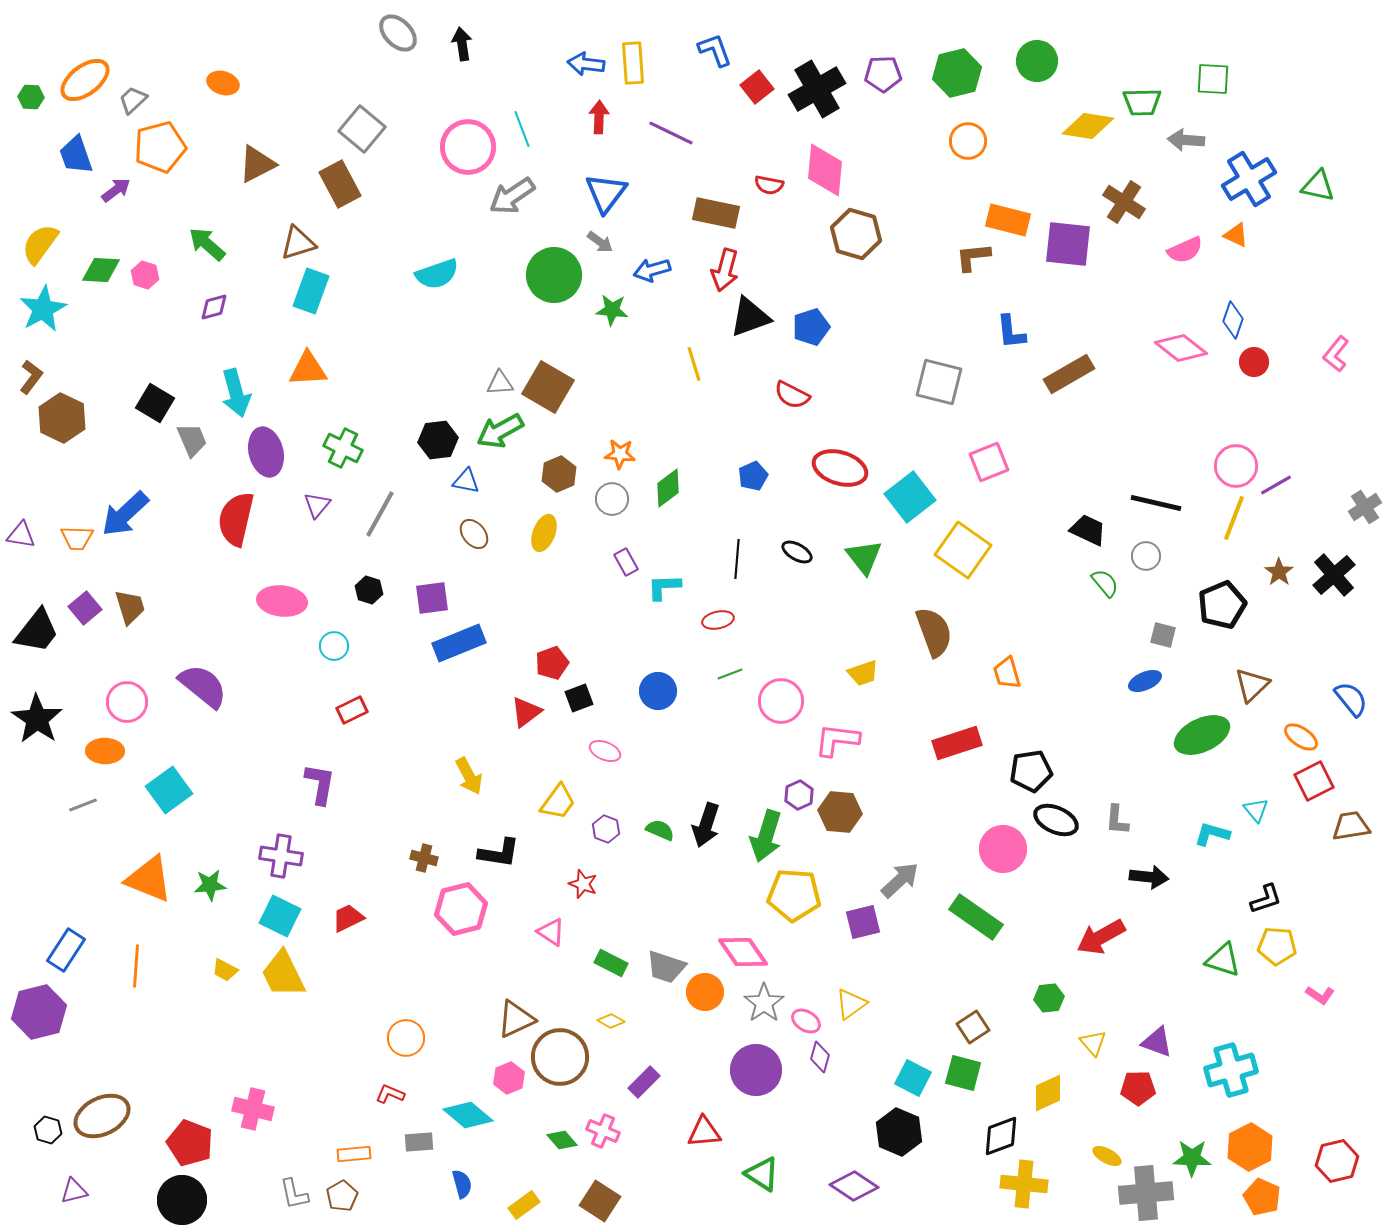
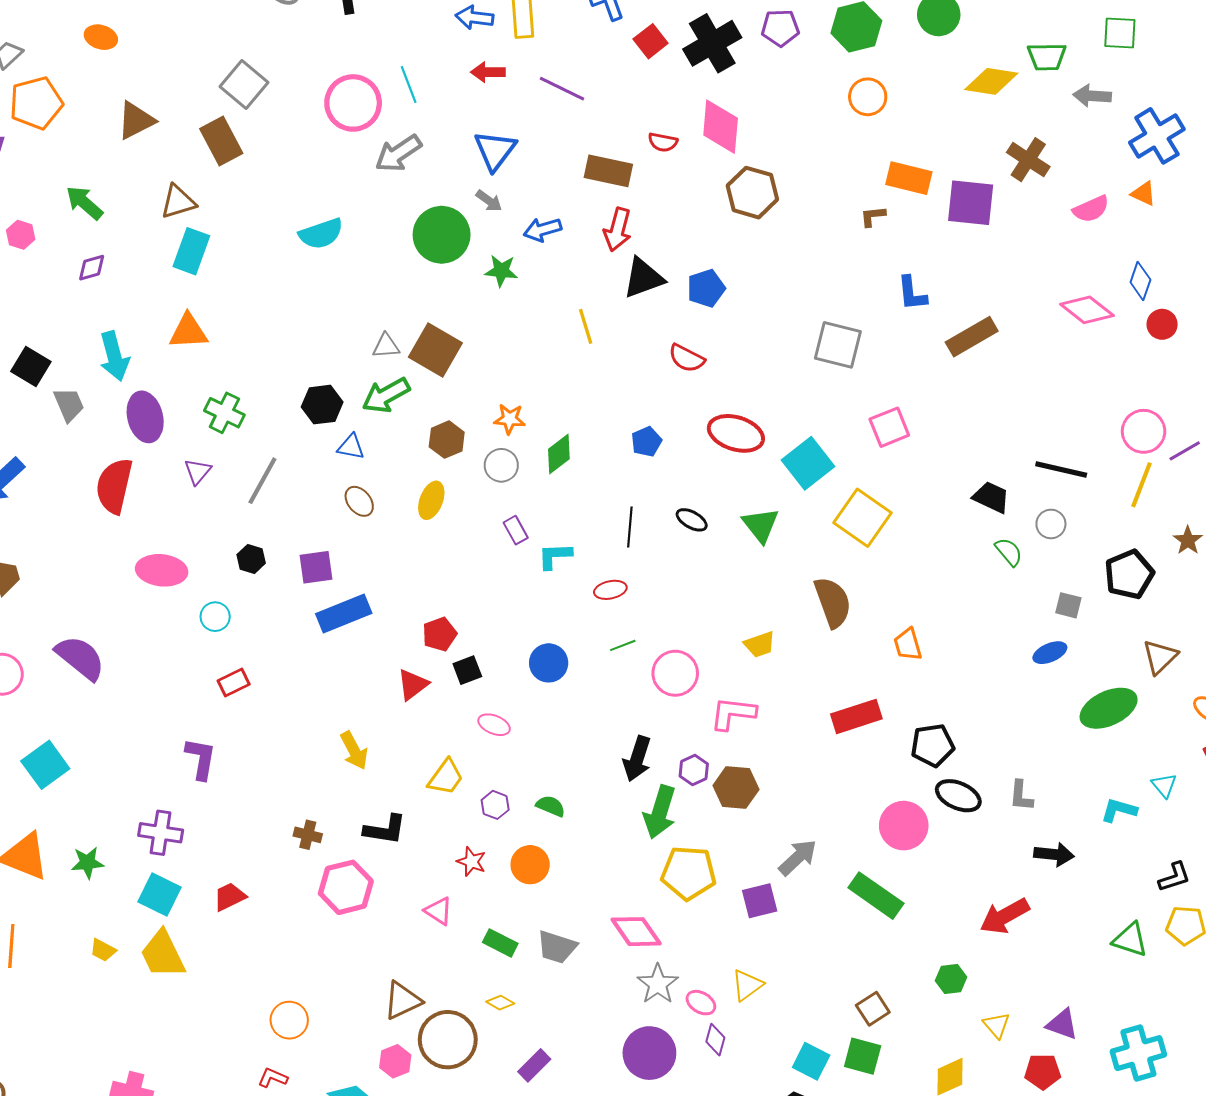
red arrow: (599, 117) -> (488, 72), turned -92
brown L-shape: (973, 257) -> (873, 216), size x0.7
black arrow: (706, 825) -> (637, 759), moved
orange circle: (705, 992) -> (530, 865), moved

